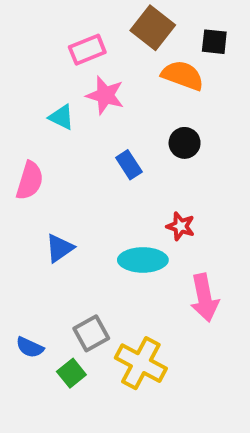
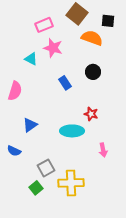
pink arrow: (204, 298) -> (103, 150), size x0.6
blue semicircle: (30, 347) -> (14, 151), moved
yellow cross: (141, 363) -> (71, 183), turned -30

